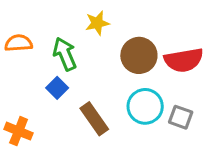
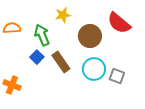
red semicircle: (184, 60) -> (119, 23), moved, turned 50
brown rectangle: (94, 119) -> (61, 62), moved

